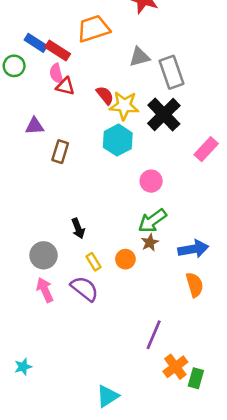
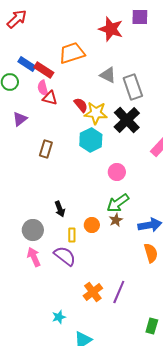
gray triangle: (140, 57) -> (108, 75), turned 42
purple triangle: (35, 126) -> (20, 119), moved, turned -35
orange circle: (125, 259) -> (92, 225), moved
yellow rectangle: (93, 262) -> (72, 235), turned 32
cyan star: (23, 367) -> (59, 317), moved
orange cross: (175, 367) -> (93, 292), moved

